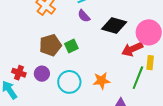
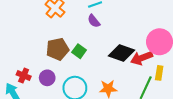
black diamond: (114, 25) -> (121, 53), moved
green square: (71, 46) -> (79, 51), turned -32

